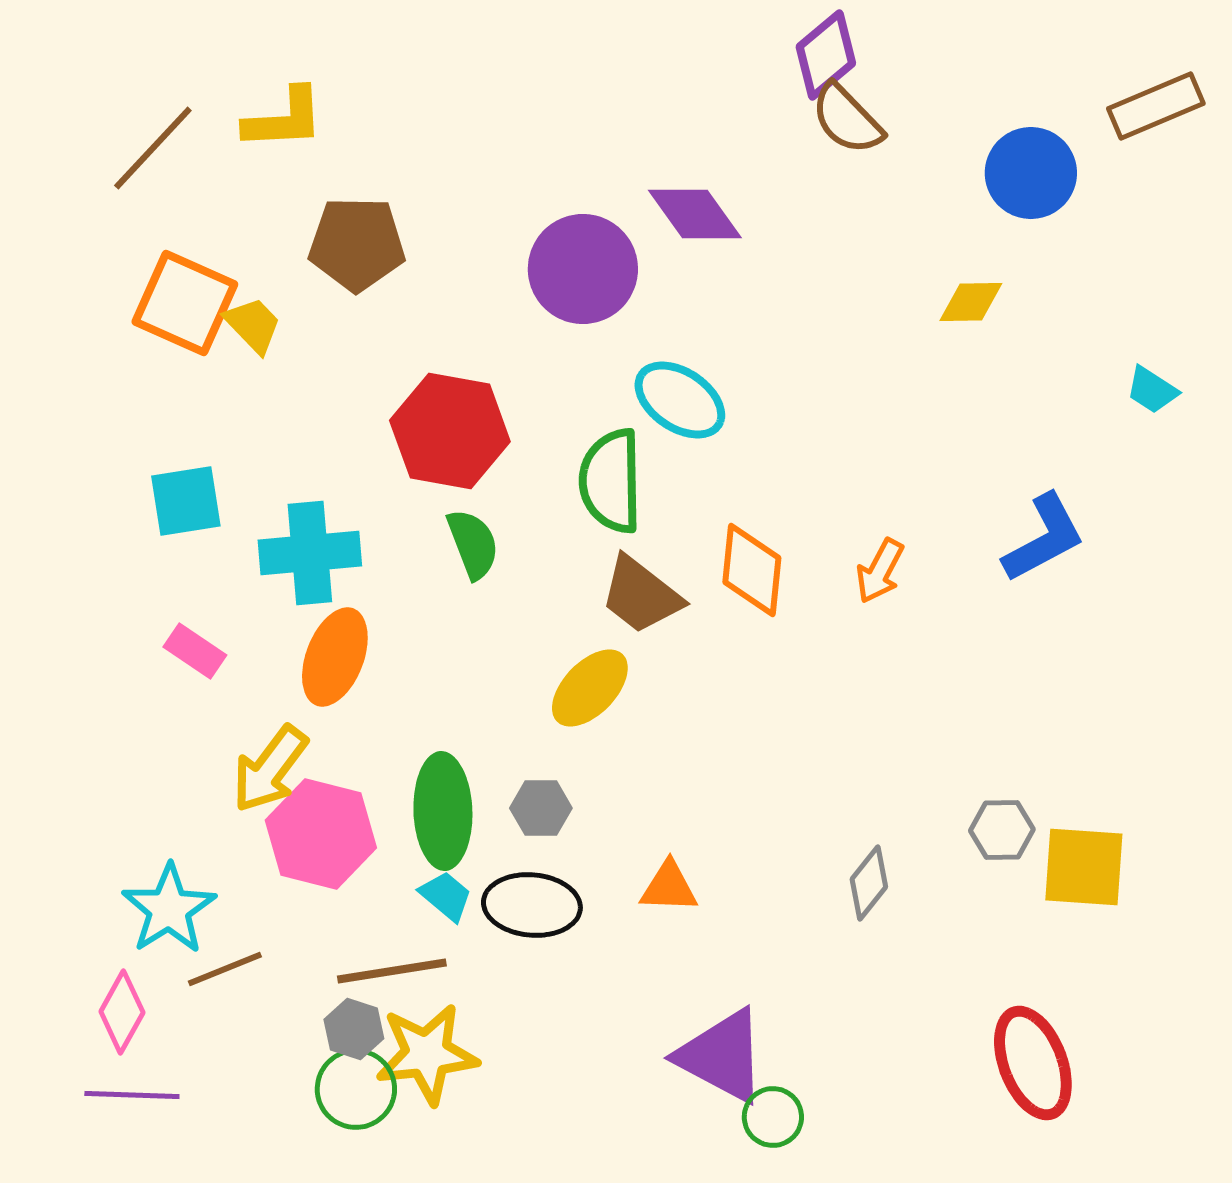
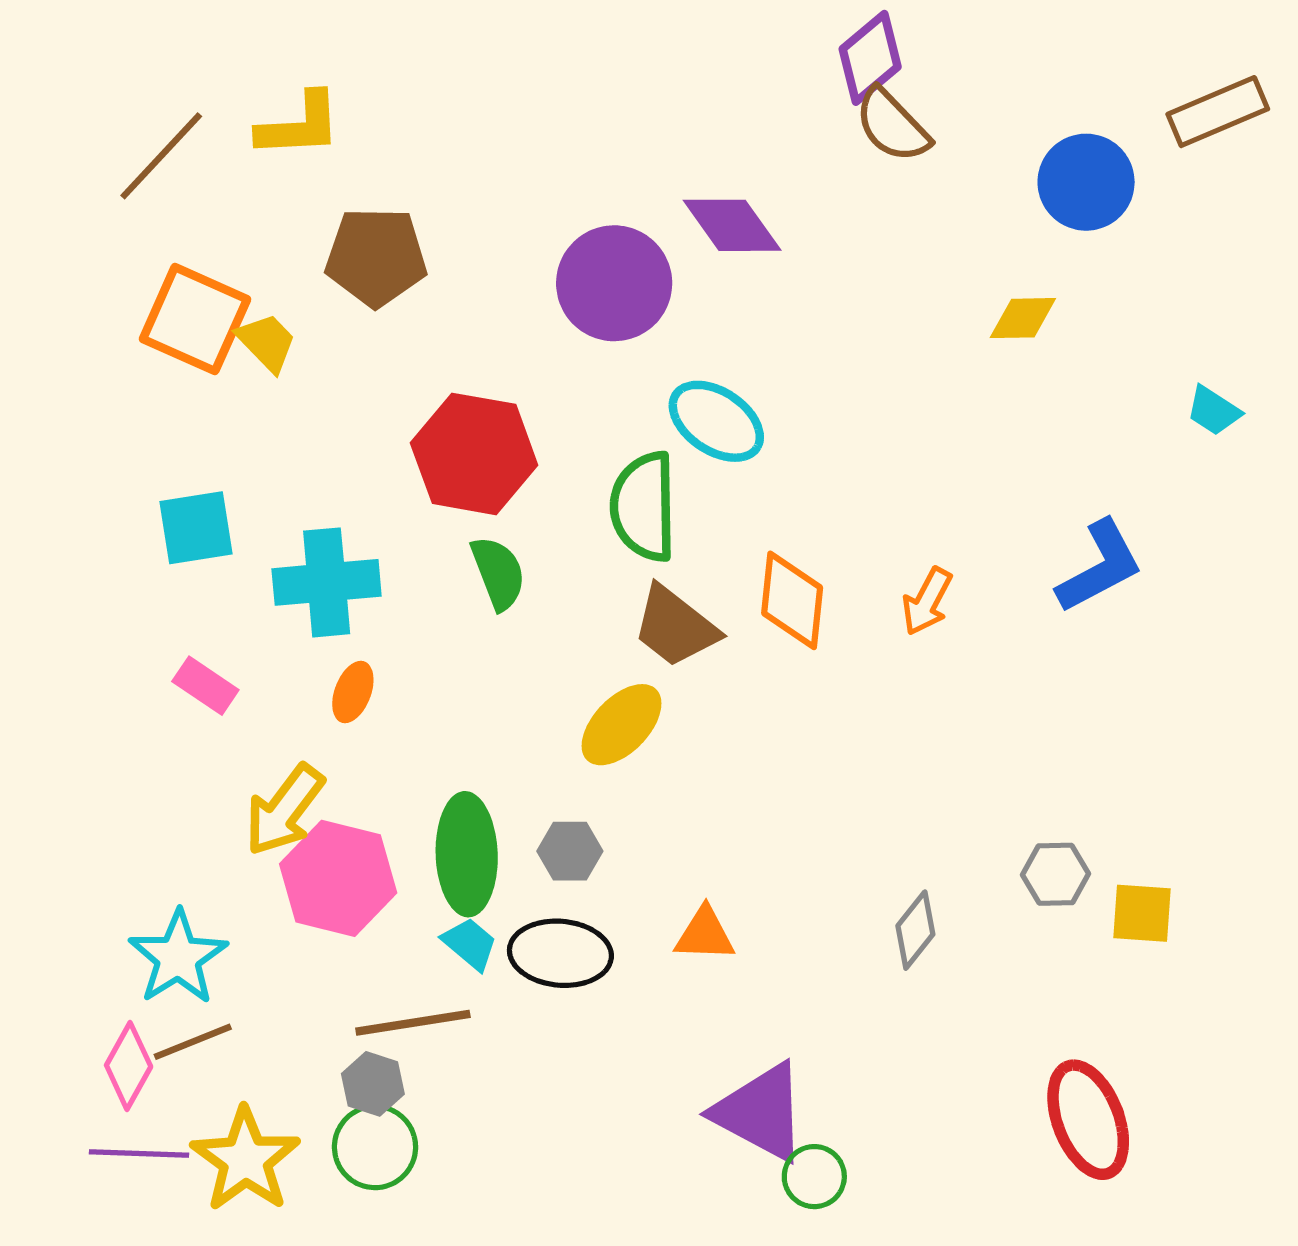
orange ellipse: (335, 657) -> (353, 692), size x0.6
yellow square: (1084, 867) -> (1142, 913), size x0.7
brown line: (225, 969) -> (193, 1042), moved
yellow star: (427, 1054) -> (245, 1160), moved, turned -30

